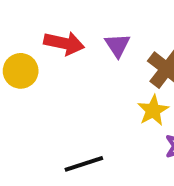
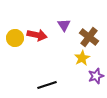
red arrow: (64, 43) -> (37, 35), moved

